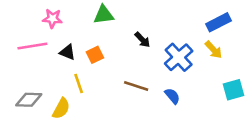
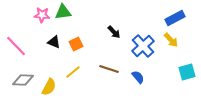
green triangle: (104, 15) -> (63, 12), moved
pink line: (32, 46) -> (16, 46), moved, turned 55
yellow line: (79, 83) -> (73, 72), moved, turned 70

